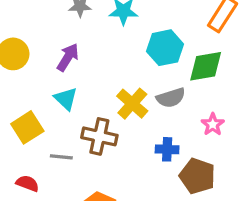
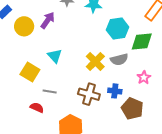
purple arrow: (68, 57) -> (48, 20), moved
yellow square: (27, 127) -> (30, 72), turned -30
brown cross: (99, 136) -> (89, 94), moved
red semicircle: (27, 183) -> (37, 108), moved

